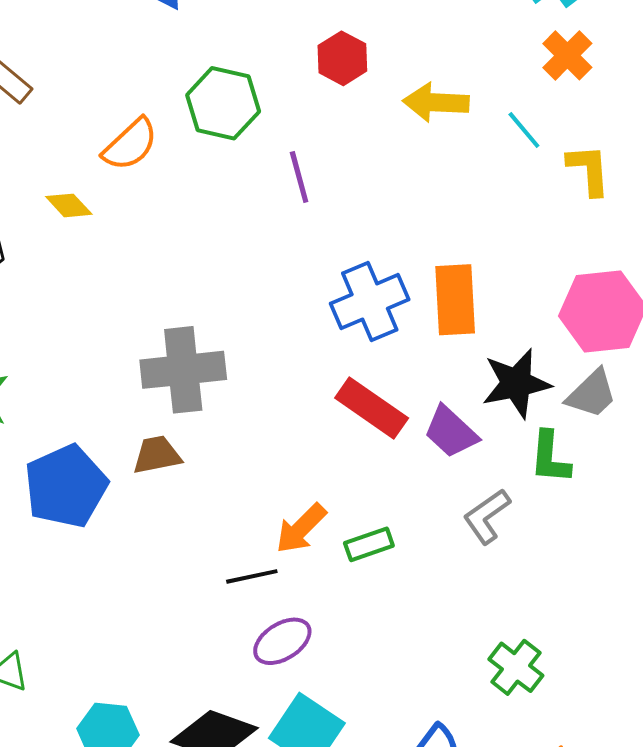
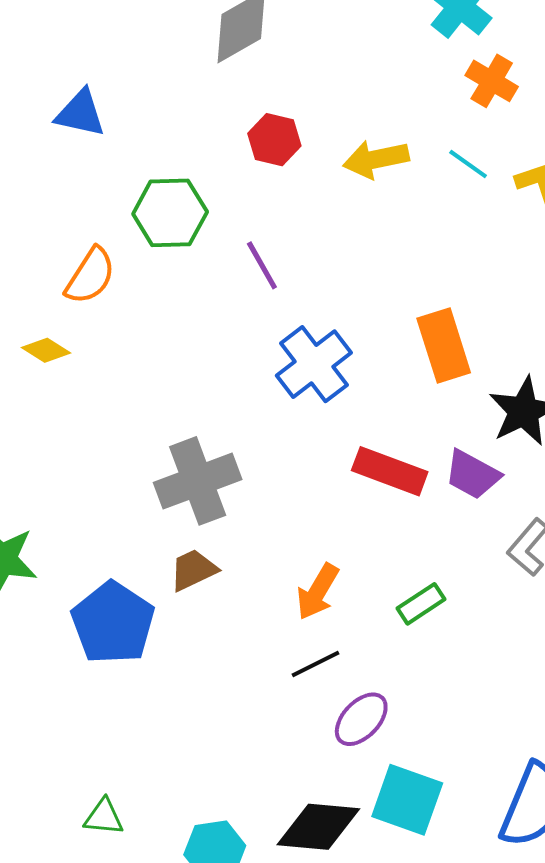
blue cross: (370, 301) -> (314, 364), moved
orange arrow: (301, 528) -> (318, 592), moved

